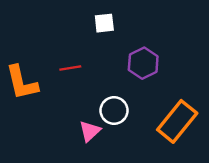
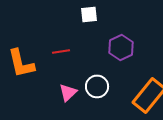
pink triangle: (90, 131) -> (68, 92), moved

